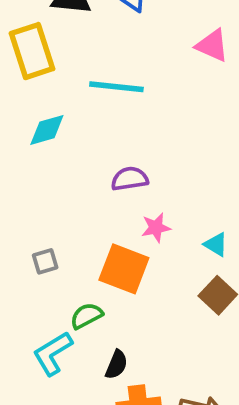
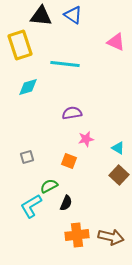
orange square: (124, 269) -> (69, 161), size x0.6
black semicircle: (116, 365) -> (66, 203), moved

